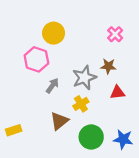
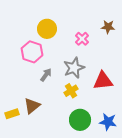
pink cross: (115, 34) -> (82, 39), moved
brown star: (108, 66) -> (108, 27), moved
red triangle: (117, 92) -> (103, 81), size x1.5
brown triangle: (59, 121) -> (32, 106), moved

